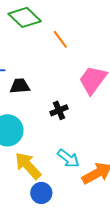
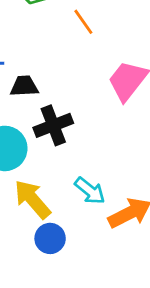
black cross: (59, 110) -> (53, 125), moved, size x1.5

